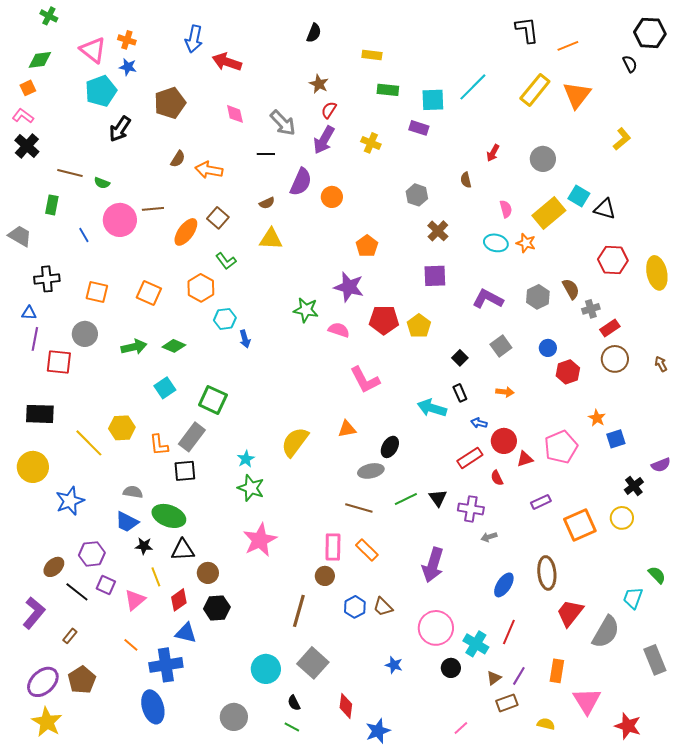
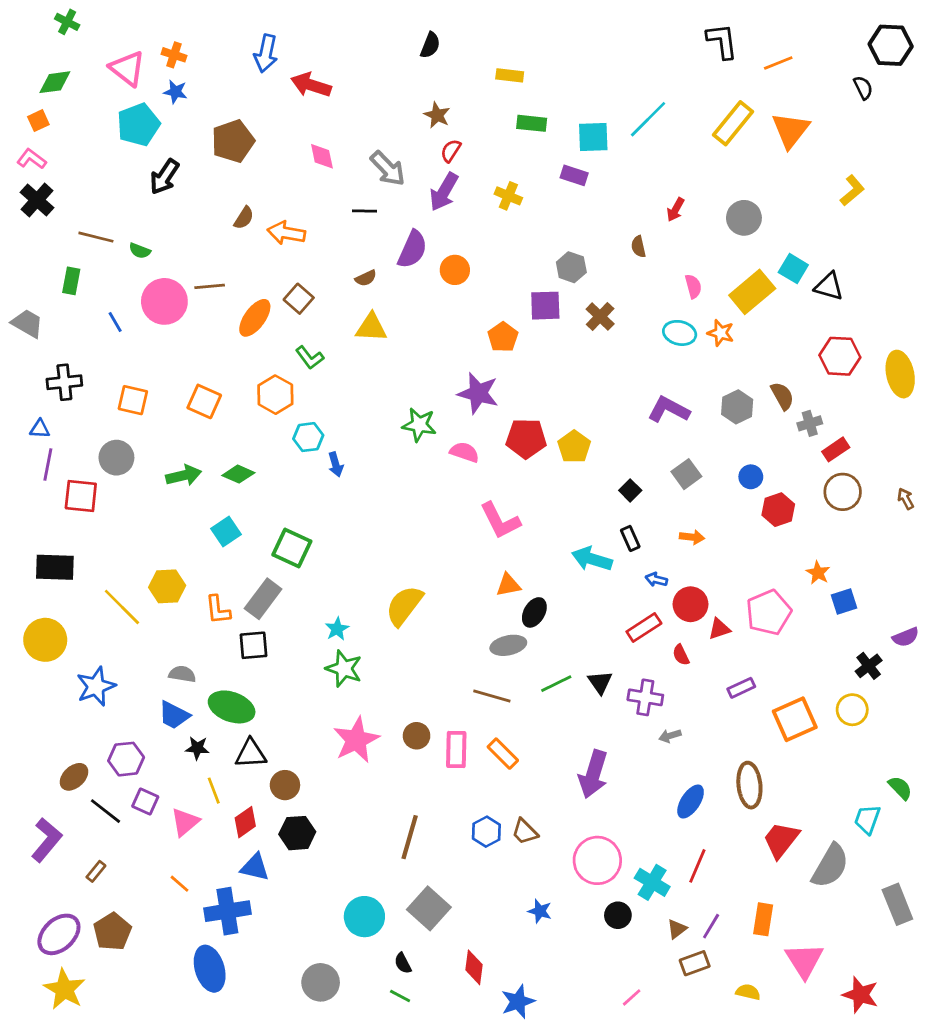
purple square: (435, 276) -> (545, 306), moved
orange triangle: (347, 429) -> (508, 585), moved
brown circle: (325, 576) -> (417, 736), moved

